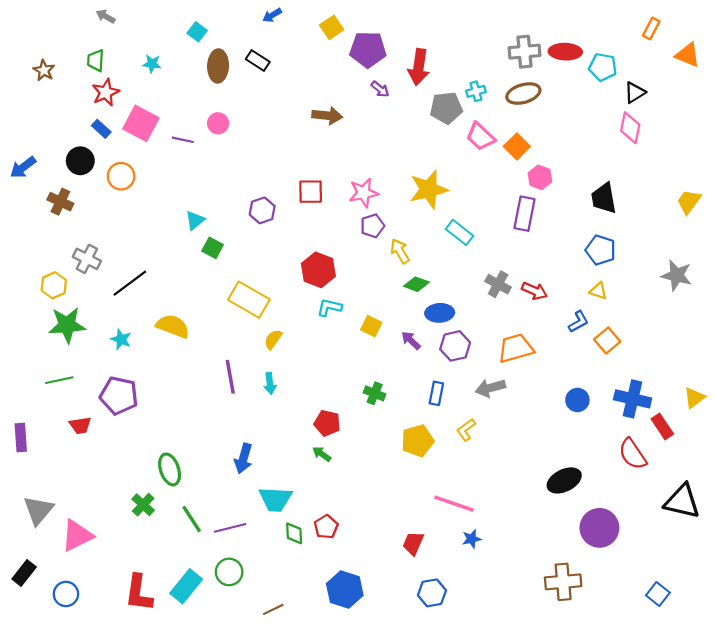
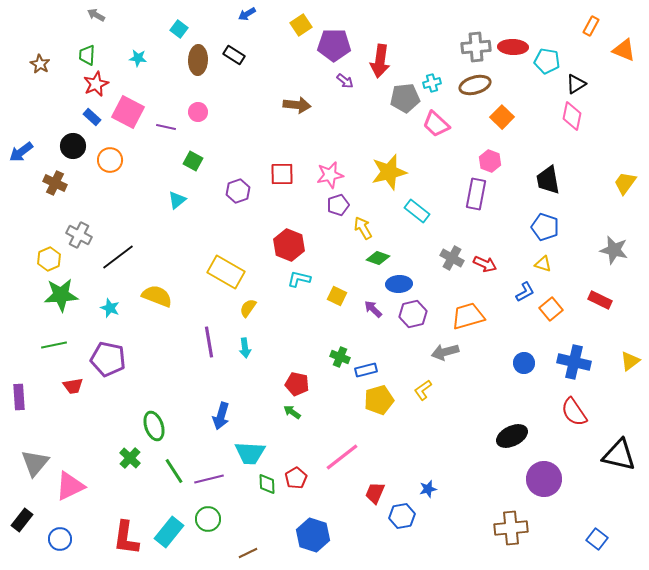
orange square: (517, 146) -> (502, 117), moved
green square: (213, 248) -> (193, 161), moved
blue rectangle: (436, 393) -> (366, 370), moved, turned 65
red rectangle: (662, 426) -> (600, 300), moved, turned -30
pink line: (454, 504) -> (342, 457), moved, turned -57
blue hexagon: (432, 593) -> (402, 516), moved

